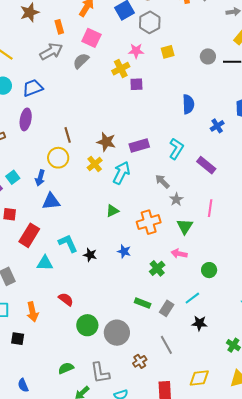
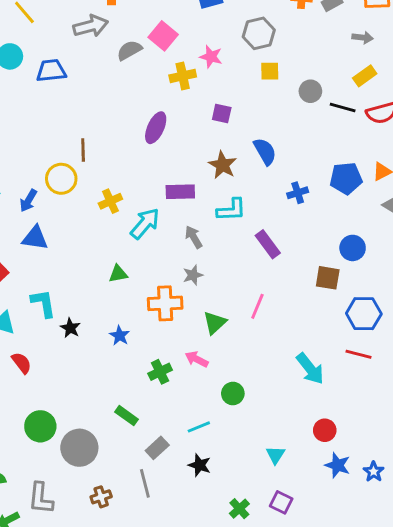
gray hexagon: (150, 22) -> (259, 33), moved
pink square: (91, 38) -> (163, 36), moved
yellow square: (168, 52) -> (270, 71), moved
purple square: (136, 84) -> (222, 114), moved
blue semicircle: (188, 104) -> (265, 151), turned -42
purple ellipse: (26, 119) -> (156, 128), moved
brown star: (106, 142) -> (223, 165), moved
cyan L-shape: (176, 149) -> (231, 210), turned 40
gray arrow: (162, 181) -> (194, 237), moved
gray star: (176, 199) -> (193, 275), moved
red semicircle: (66, 299) -> (21, 363), moved
gray rectangle: (167, 308) -> (157, 448), moved

